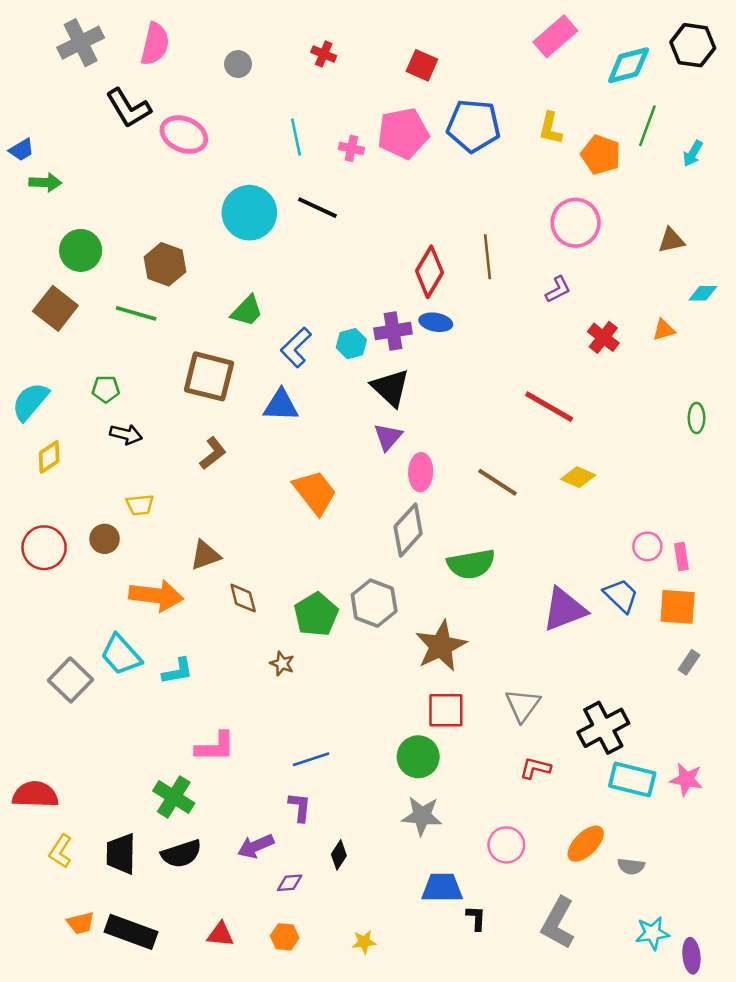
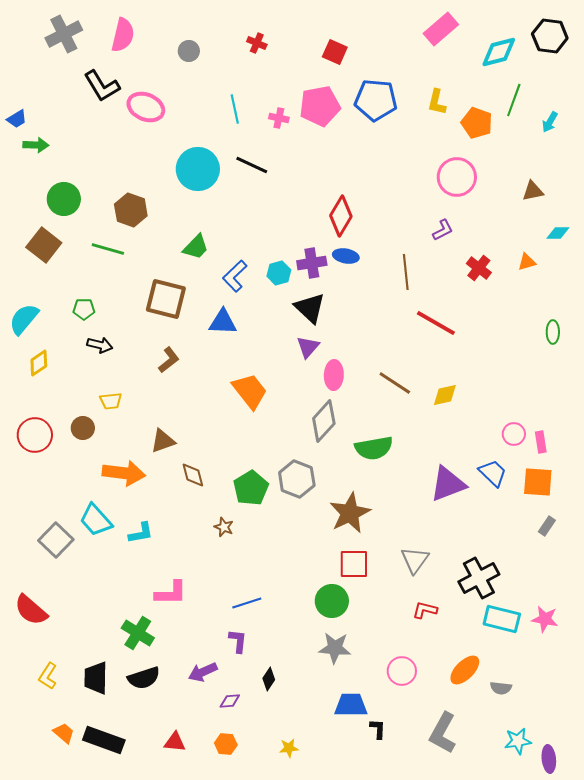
brown line: (487, 257) -> (406, 272), moved
yellow diamond: (578, 477) -> (445, 395), moved, turned -36
red semicircle: (35, 795) -> (31, 610), moved, turned -141
orange trapezoid: (81, 923) -> (64, 733), turned -125

